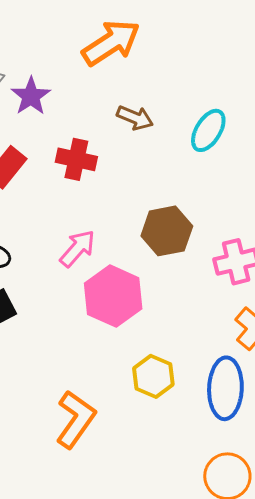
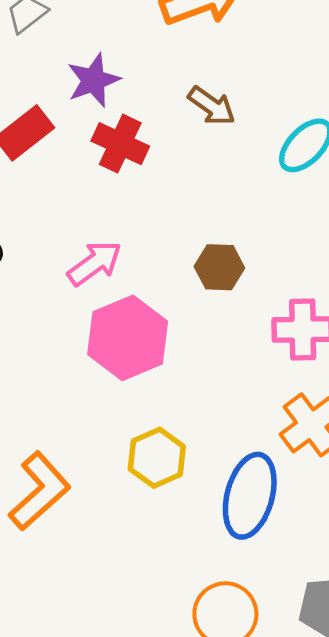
purple star: (31, 96) -> (93, 80), moved
brown hexagon: (167, 231) -> (219, 267), size x0.7

